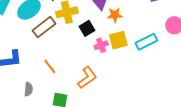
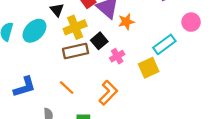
brown rectangle: (44, 27) -> (76, 51), moved, turned 35
yellow square: (118, 40) -> (149, 68), moved

